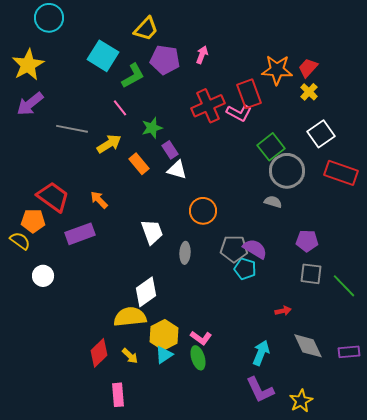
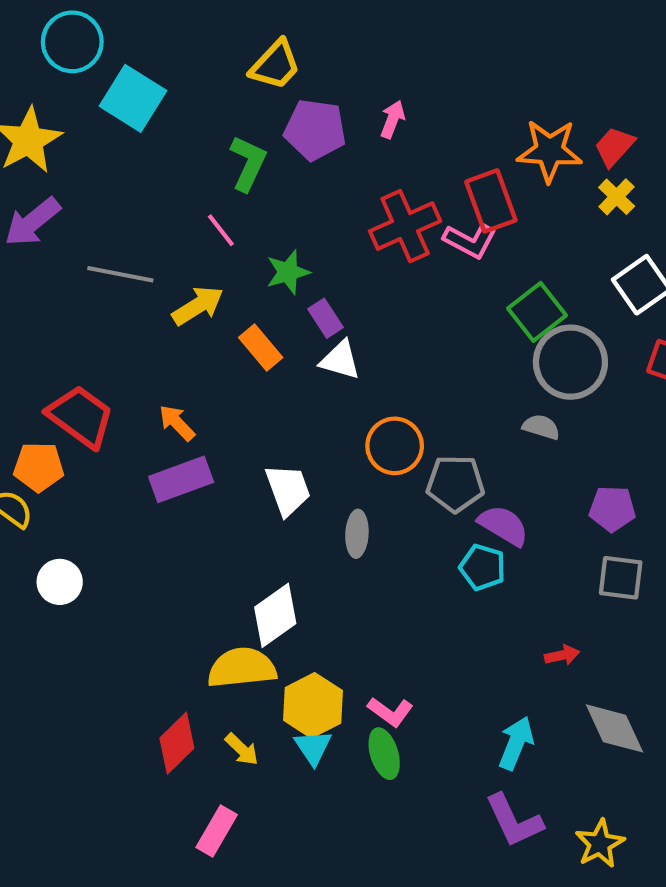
cyan square: (103, 56) -> (133, 98), moved
green L-shape: (133, 76) -> (248, 163), turned -36
purple rectangle: (80, 234) -> (181, 479), moved
gray pentagon: (234, 249) -> (455, 484), moved
cyan triangle: (164, 355) -> (313, 747), turned -30
pink rectangle: (118, 395) -> (217, 831), turned 35

